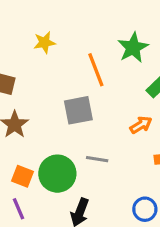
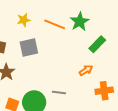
orange line: (96, 70) -> (55, 24), moved, turned -45
gray square: (78, 110) -> (29, 47), moved

